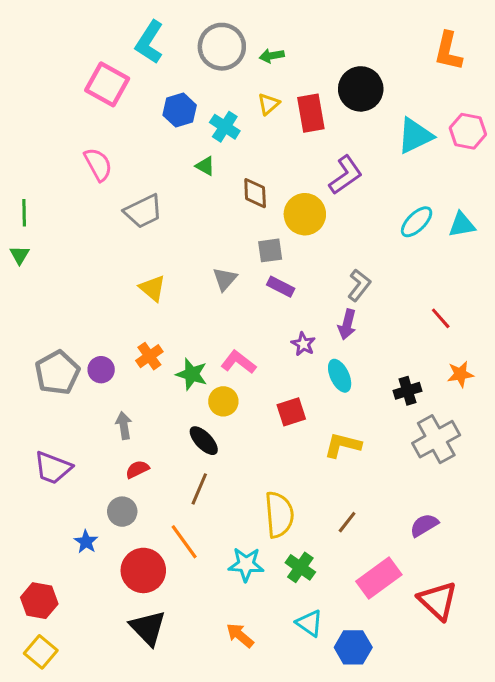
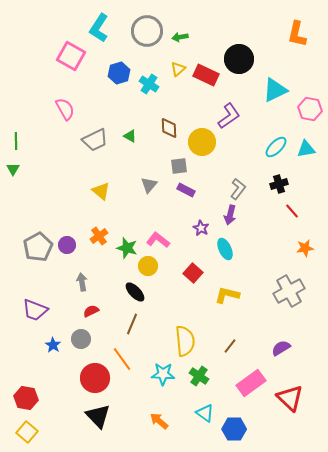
red rectangle: (311, 113) -> (206, 75), turned -55
pink hexagon: (468, 131) -> (310, 109), moved
green triangle: (205, 166) -> (130, 136), moved
black cross: (407, 391) -> (279, 184), moved
red square: (291, 412) -> (193, 273), turned -30
blue star: (86, 542) -> (53, 345), moved

